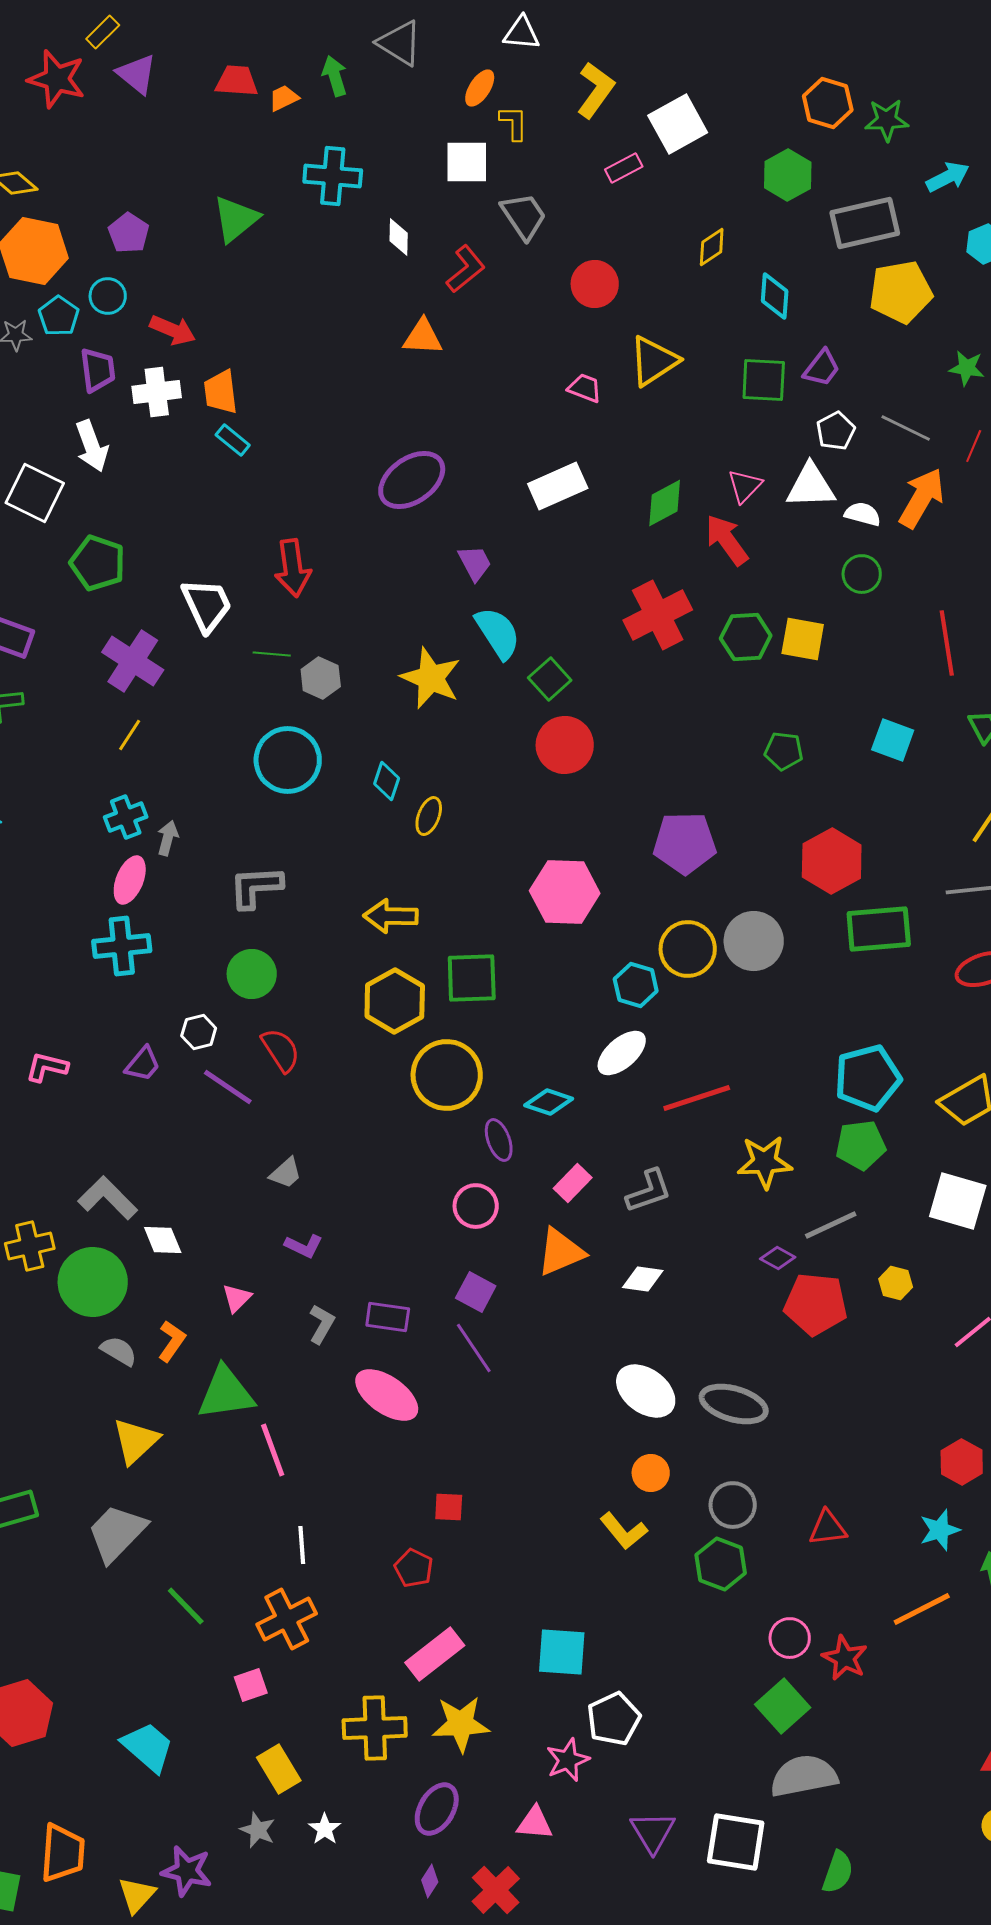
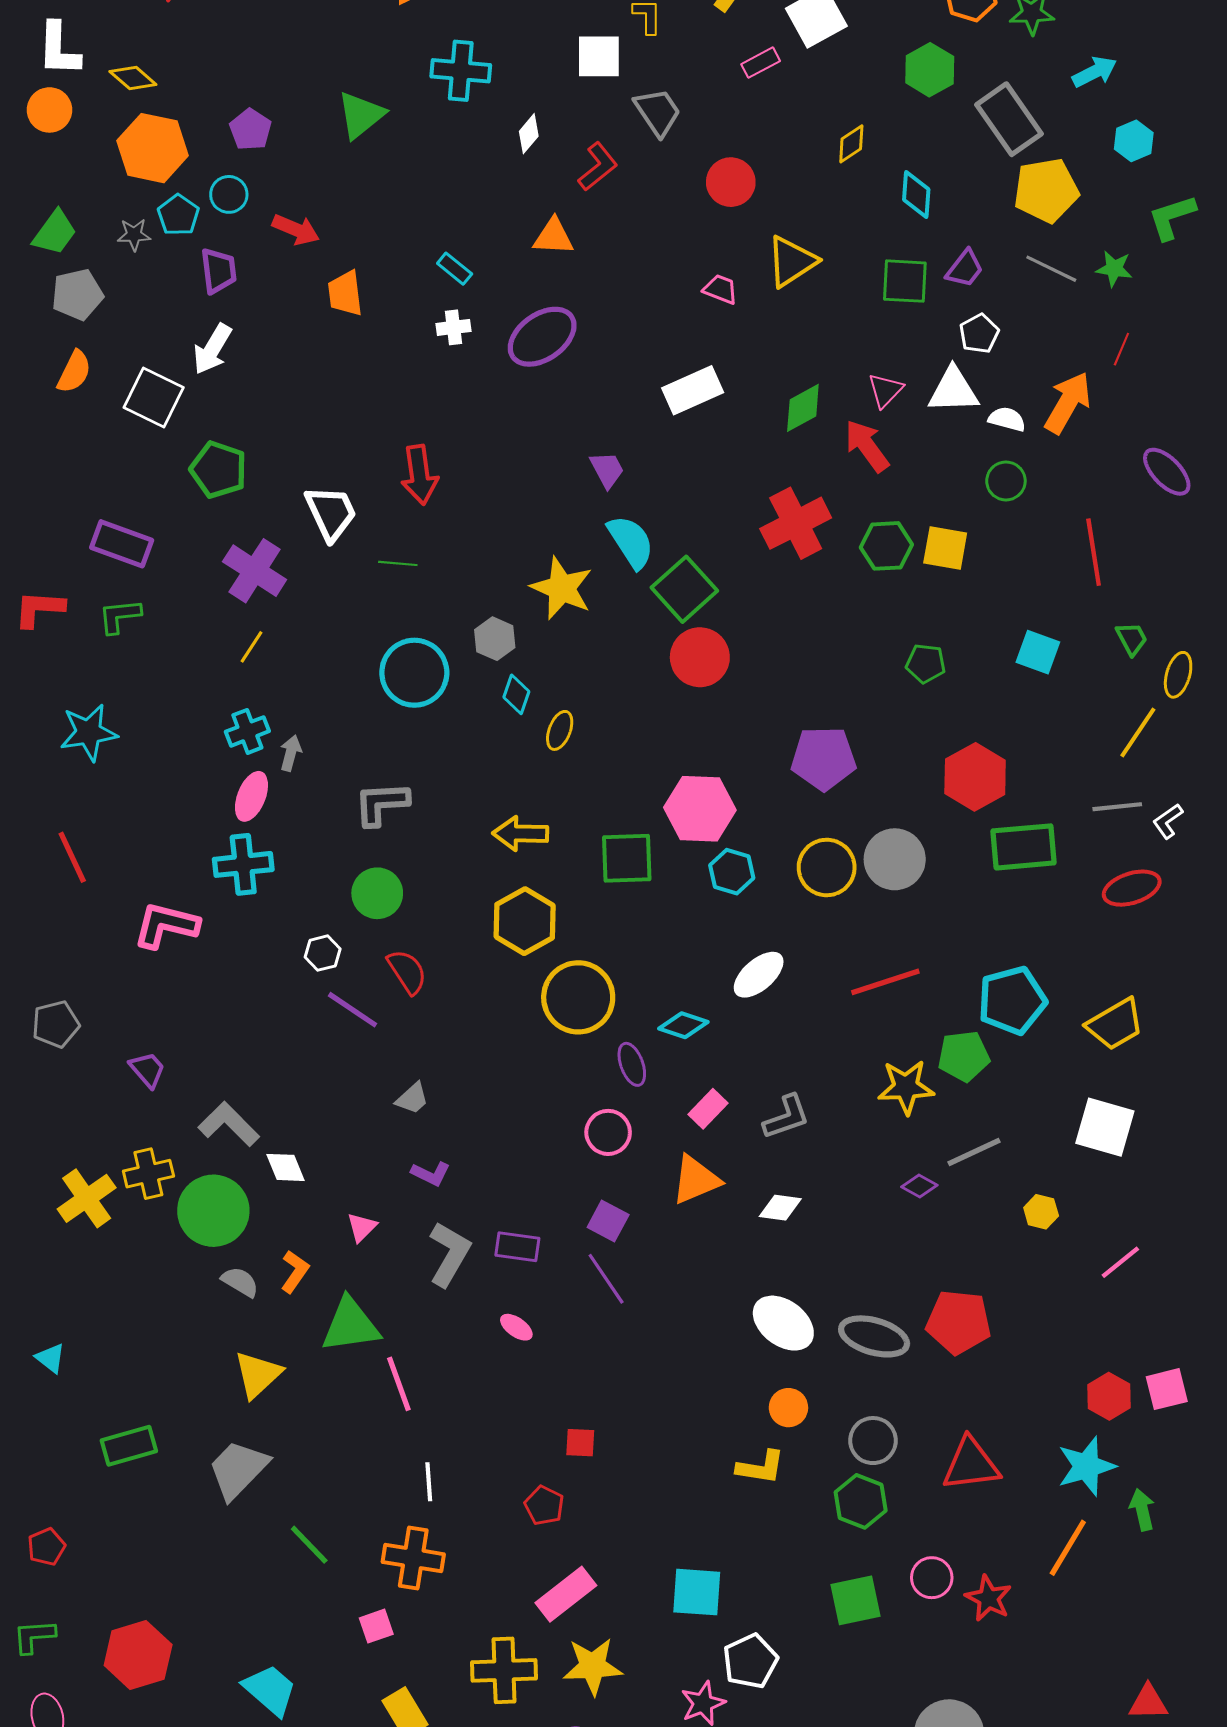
gray rectangle: (865, 223) -> (1009, 119), turned 68
white diamond: (399, 237) -> (529, 134), turned 39
white cross: (157, 392) -> (454, 327), moved, size x0.7
gray line: (906, 428) -> (1051, 269), moved
cyan rectangle: (233, 440) -> (455, 269), moved
white arrow: (92, 446) -> (212, 349), turned 51
purple ellipse: (412, 480) -> (542, 337), moved
gray hexagon: (321, 678) -> (495, 639), moved
green square: (550, 679) -> (684, 589), size x1.5
green square: (472, 978) -> (627, 858), moved
cyan hexagon: (636, 985) -> (732, 872), moved
purple trapezoid: (143, 1064) -> (147, 1070), moved, turned -81
pink L-shape: (47, 1067) -> (166, 925), moved, size x1.5
red line: (697, 1098) -> (885, 982), moved
green pentagon: (861, 1145) -> (964, 1056), moved
red pentagon: (816, 1304) -> (959, 1322), moved
gray L-shape: (322, 1324) -> (449, 1254), size x1.6
pink ellipse: (387, 1395) -> (516, 1327), size x0.5
red triangle: (828, 1528) -> (971, 1464), size x1.5
cyan star: (940, 1530) -> (1086, 1466), size x1.4
yellow L-shape: (624, 1531) -> (761, 1467), turned -42
orange line: (922, 1609) -> (1068, 1548), turned -32
orange cross: (287, 1619) -> (413, 1558), turned 36
green square: (783, 1706) -> (855, 1600), moved, turned 30

